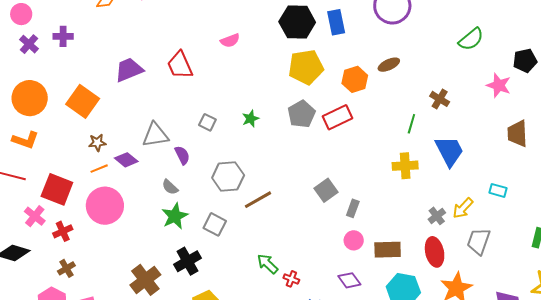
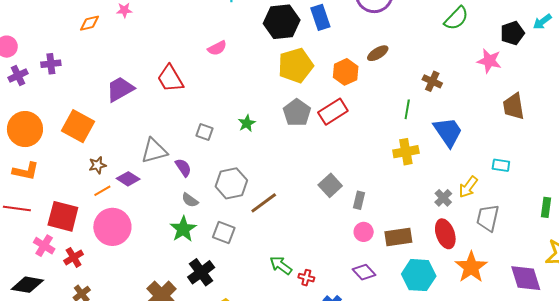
purple cross: (29, 44) -> (18, 75), turned 30
gray semicircle: (170, 187) -> (190, 200), moved

